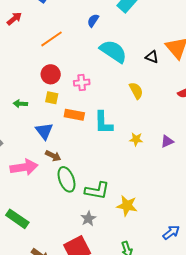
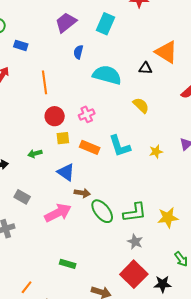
orange line: (51, 39) -> (44, 82), turned -45
orange rectangle: (74, 115) -> (90, 147), turned 30
green rectangle: (17, 219) -> (68, 264), size x0.7

